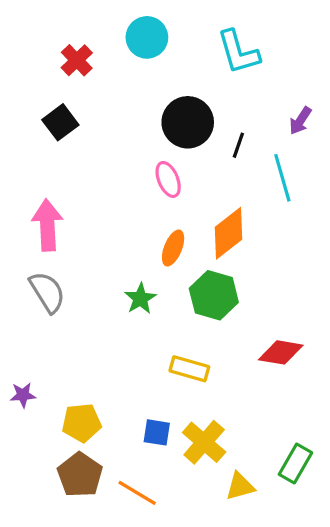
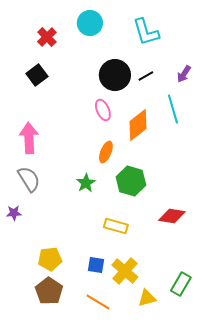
black line: (238, 145) -> (146, 76), moved, turned 42
orange diamond: (229, 233) -> (138, 125), moved
purple star: (23, 395) -> (14, 213), moved
orange line: (137, 493) -> (98, 302), moved

